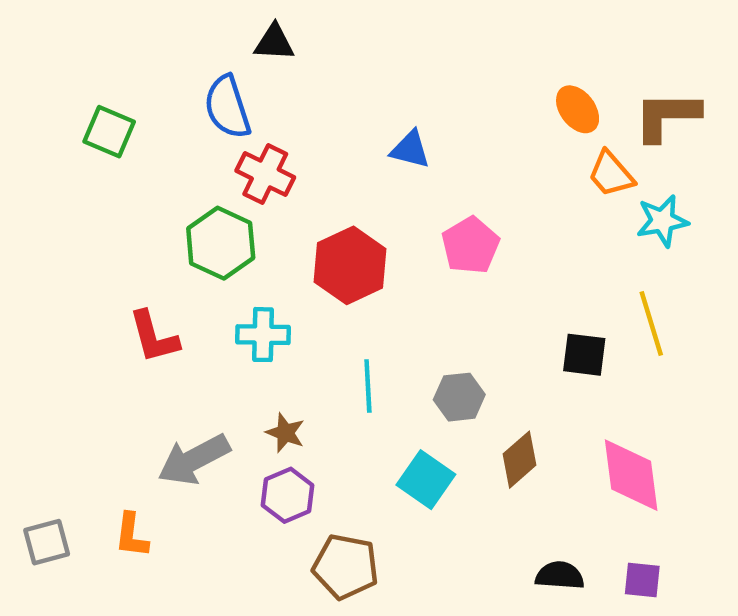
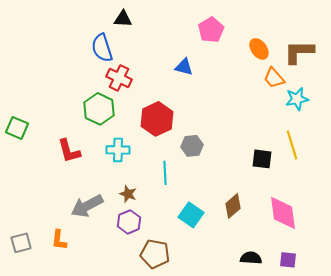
green square: (109, 132) -> (17, 128), moved
pink pentagon: (470, 245) -> (211, 30), moved
gray hexagon: (459, 397) -> (192, 146), moved

